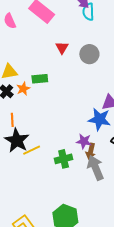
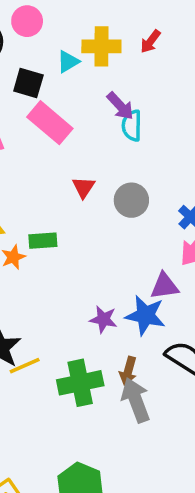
purple star: (84, 141) -> (103, 319), moved
green cross: (64, 159) -> (80, 383), size x1.4

